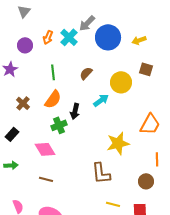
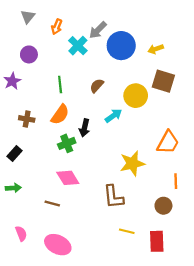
orange arrow: (48, 37) -> (57, 27), moved
brown square: (146, 69) -> (163, 81), size x1.5
brown cross: (23, 103) -> (27, 119), turned -32
pink diamond: (45, 149) -> (68, 178), moved

